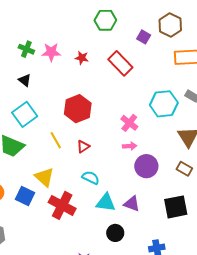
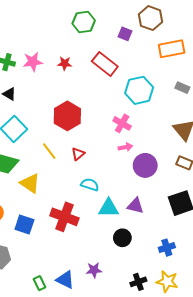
cyan hexagon: (164, 104) -> (139, 90), moved
yellow triangle: (44, 177) -> (30, 183), moved
blue square: (25, 196) -> (24, 225), moved

